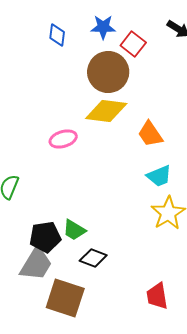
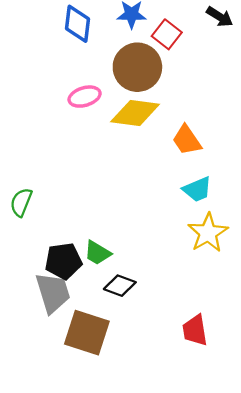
blue diamond: (57, 35) -> (78, 24), size x1.4
pink ellipse: (63, 139) -> (85, 97), moved
gray trapezoid: (36, 264) -> (53, 293), turned -48

